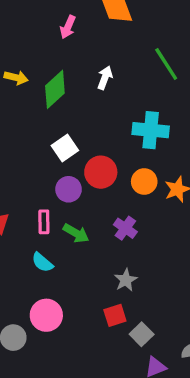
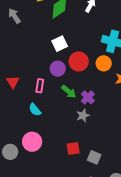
orange circle: (144, 181) -> (104, 63), moved
green arrow: (76, 233) -> (69, 92), moved
gray star: (126, 280) -> (83, 115), moved
gray square: (142, 334) -> (94, 157), moved, turned -32

